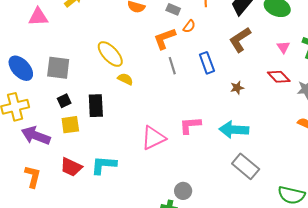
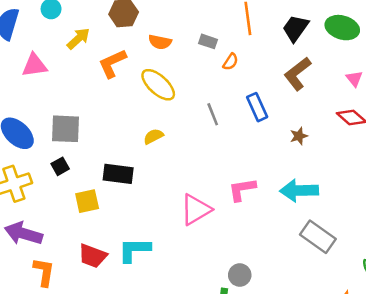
orange L-shape: (165, 39) -> (112, 63), moved
yellow ellipse: (110, 54) -> (158, 85), moved
yellow semicircle: (125, 79) -> (153, 136), turned -49
black square: (64, 101) -> (60, 166), moved
black rectangle: (96, 106) -> (118, 174), turned -75
purple arrow: (36, 136) -> (23, 233), moved

